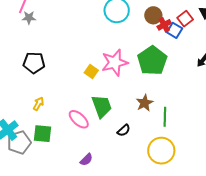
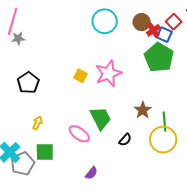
green pentagon: (152, 61) -> (159, 57), moved
black pentagon: (34, 63) -> (28, 83), turned -30
yellow square: (91, 72) -> (80, 76), moved
yellow circle: (161, 151) -> (163, 140), moved

